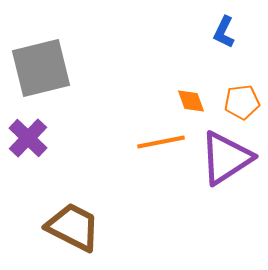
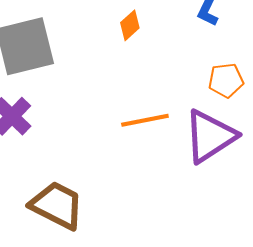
orange diamond: (191, 101) -> (130, 25), moved, turned 68

